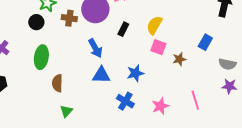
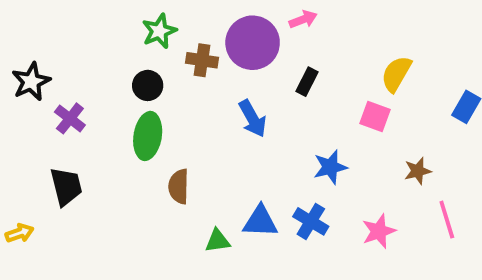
black circle: (36, 22) -> (148, 85), moved
yellow semicircle: (154, 25) -> (396, 74), moved
brown star: (179, 59) -> (418, 171), moved
blue triangle: (101, 75) -> (260, 221), moved
green triangle: (66, 111) -> (218, 241), moved, turned 40

